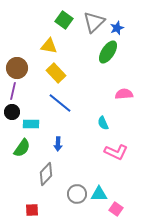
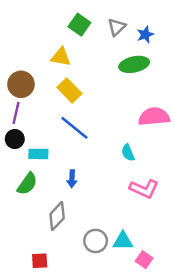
gray triangle: (94, 22) -> (117, 27), size x0.7
green ellipse: (108, 52) -> (134, 64), turned 45
pink semicircle: (124, 94) -> (154, 117), size x1.4

